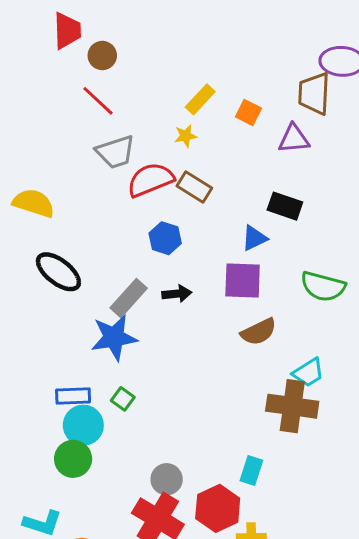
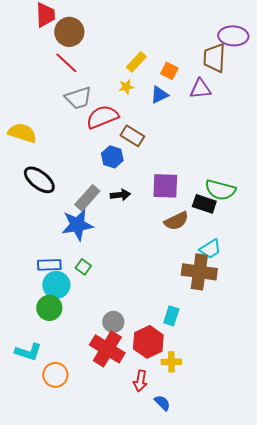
brown circle: (102, 56) -> (69, 32), size x1.5
brown rectangle: (194, 187) -> (132, 136), moved
black rectangle: (285, 206) -> (204, 204), moved
blue triangle: (254, 238) -> (159, 95), moved

